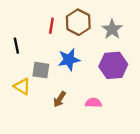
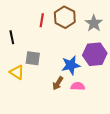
blue star: (69, 60) -> (71, 65), moved
brown arrow: (60, 99) -> (58, 83), moved

